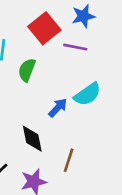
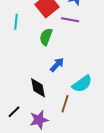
green semicircle: (27, 70) -> (46, 37), moved
cyan semicircle: (87, 94) -> (82, 84), moved

